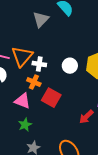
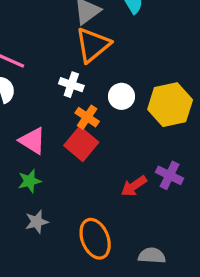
orange triangle: (22, 56) -> (93, 45), moved
orange cross: (34, 82) -> (87, 117), moved

